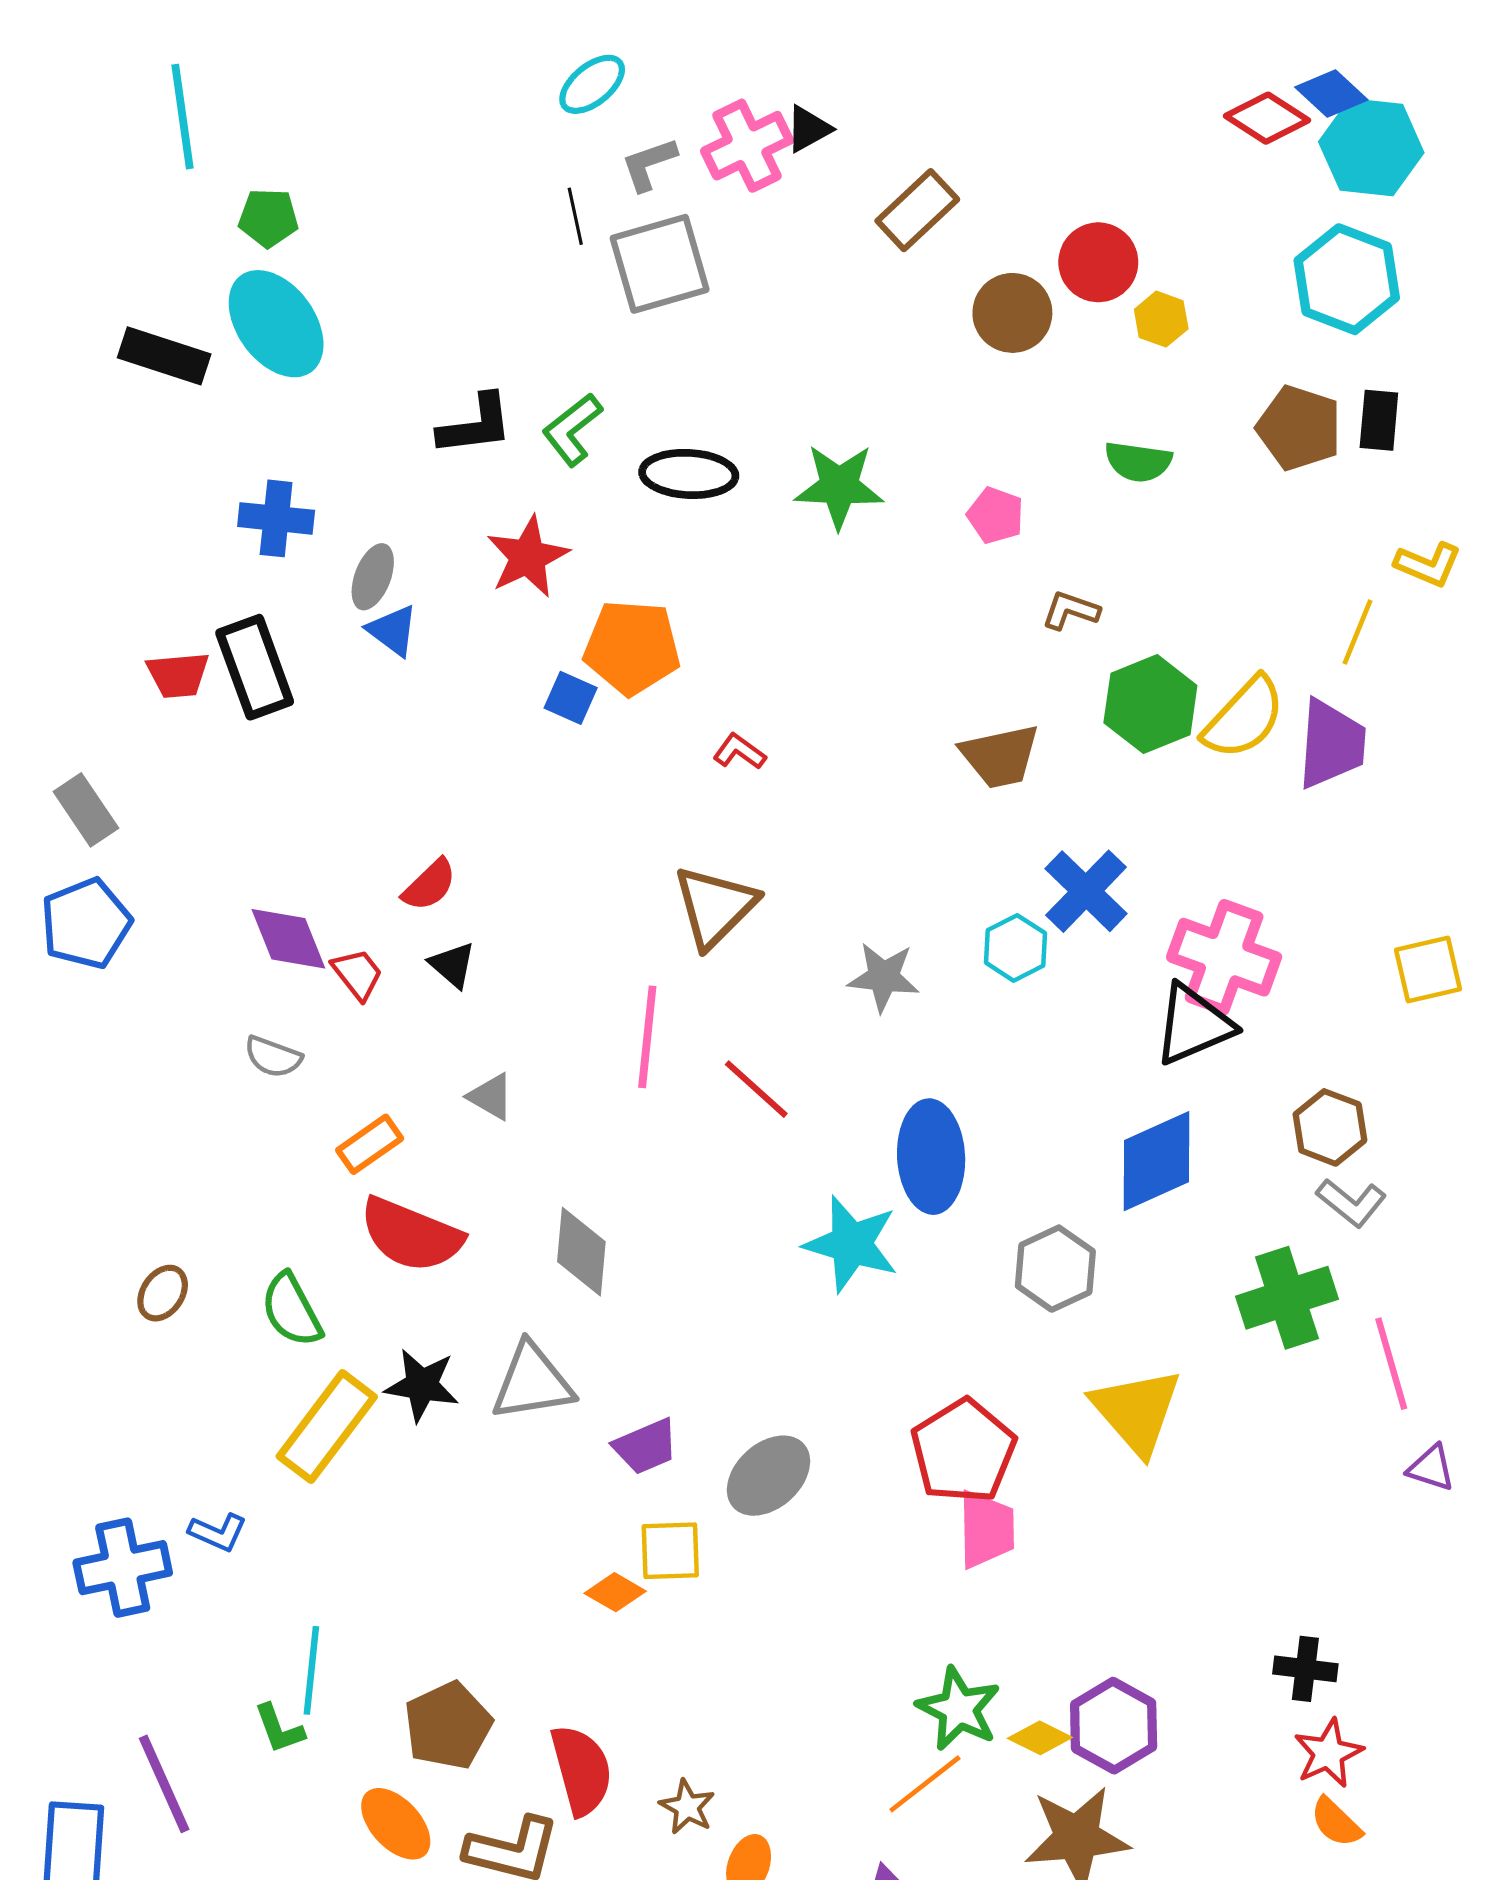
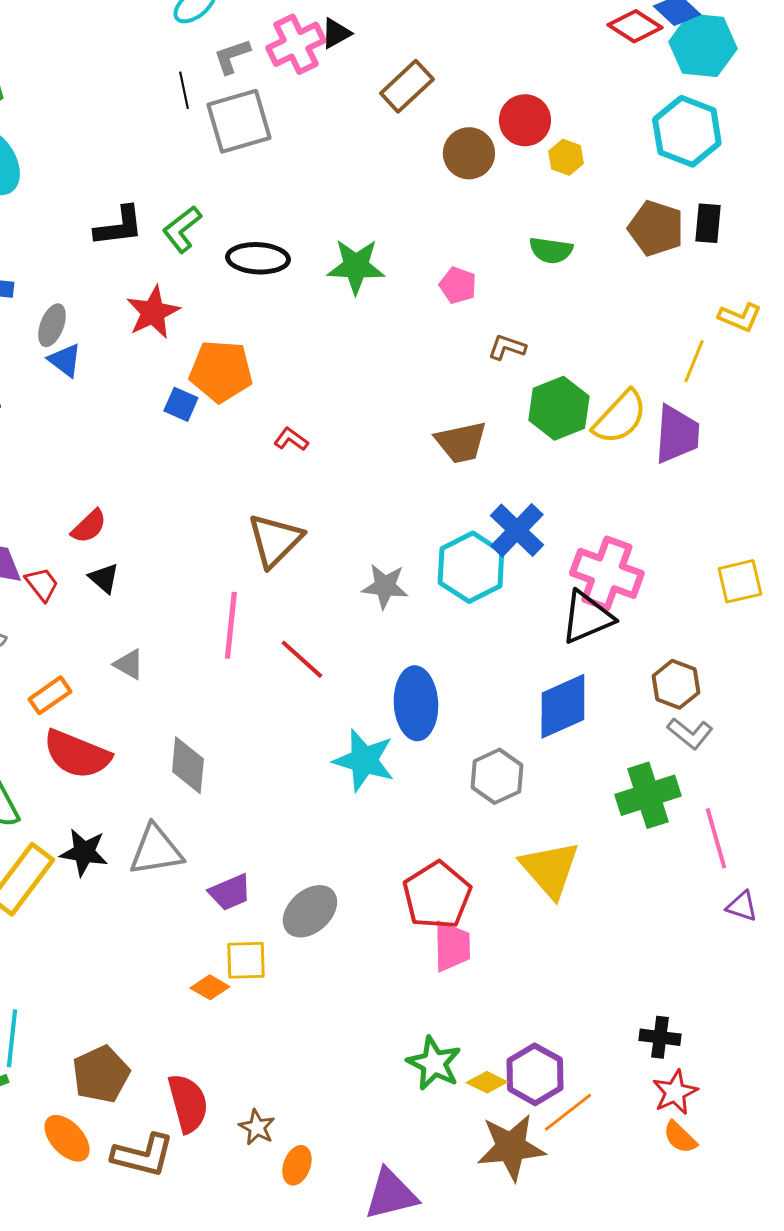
cyan hexagon: (1015, 948) -> (471, 567), size x1.6
orange line: (925, 1784) -> (568, 1112), moved

